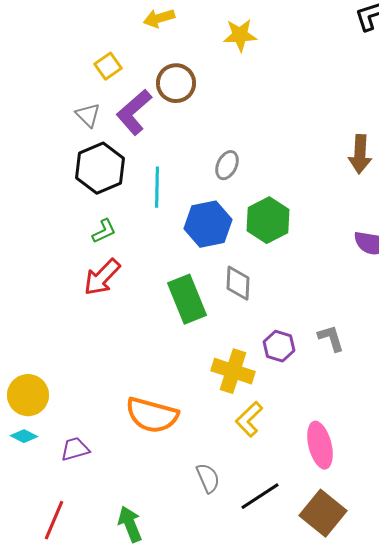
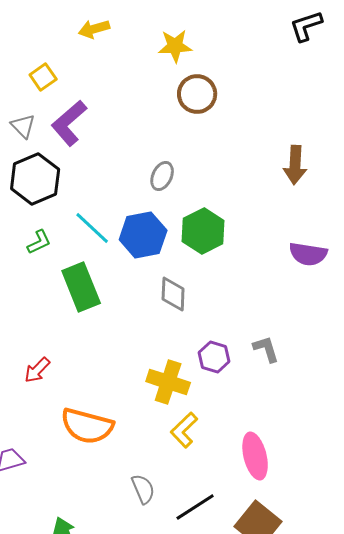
brown circle: (176, 83) -> (197, 94), moved
cyan line: (157, 187) -> (92, 228), moved, turned -48
red arrow: (102, 277) -> (37, 370), moved, size x0.7
green rectangle: (187, 299) -> (81, 287), moved

